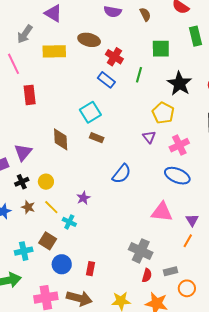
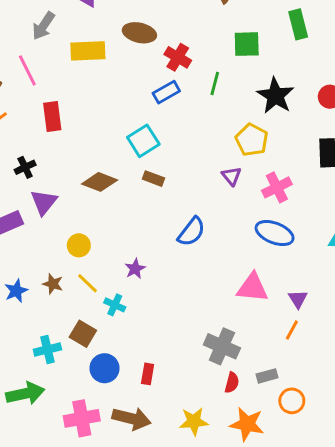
blue rectangle: (106, 80) -> (166, 92), turned -66
brown diamond: (61, 139) -> (100, 182), turned -65
black cross: (22, 182) -> (25, 167), moved

